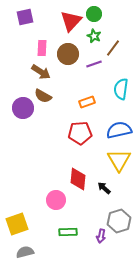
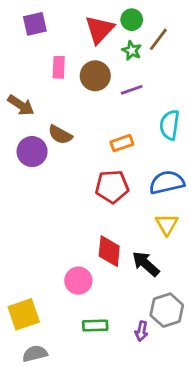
brown line: (113, 48) -> (158, 39), moved
brown arrow: (41, 72) -> (21, 105), moved
yellow triangle: (119, 160) -> (167, 224), size x0.7
black arrow: (104, 188) -> (146, 264), size x1.5

